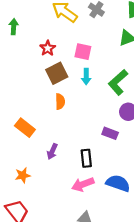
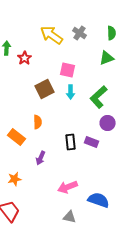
red star: (48, 48) -> (25, 58), moved
orange semicircle: (60, 102) -> (38, 122), moved
black rectangle: (86, 158) -> (71, 142), moved
blue semicircle: (118, 183) -> (99, 200), moved

